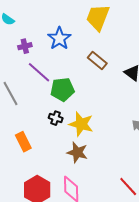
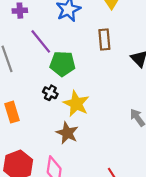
purple cross: (25, 46) -> (20, 11), moved
brown rectangle: (97, 61) -> (104, 39), turned 36

